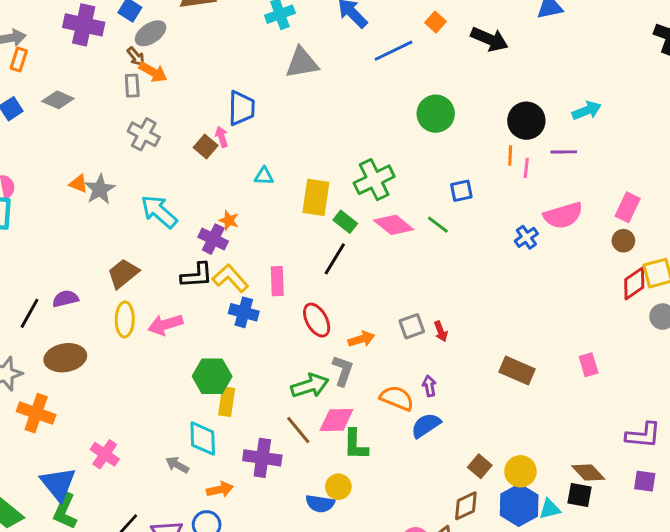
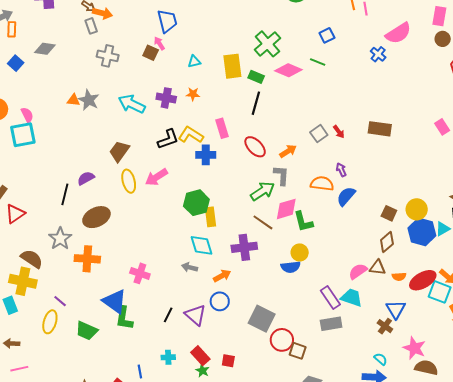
orange star: (229, 220) -> (193, 94), moved
purple cross: (213, 239) -> (166, 98), moved
brown rectangle: (517, 370) -> (380, 129), moved

